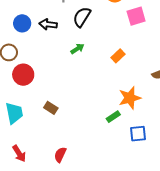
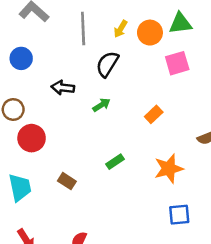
blue circle: (22, 23) -> (21, 58), moved
black arrow: (48, 24) -> (63, 88), moved
green rectangle: (113, 117) -> (115, 162), moved

